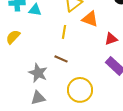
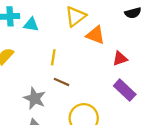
yellow line: (64, 32) -> (53, 57), moved

